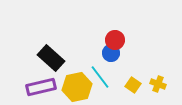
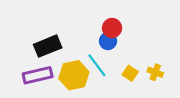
black rectangle: (51, 58) -> (48, 46), turned -64

